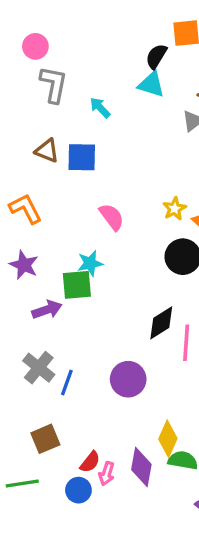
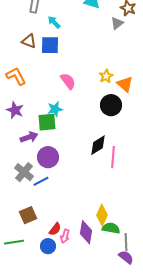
cyan arrow: (100, 108) -> (54, 22), moved
purple circle: (128, 379) -> (48, 157), moved
blue line: (67, 383) -> (41, 181), turned 42

